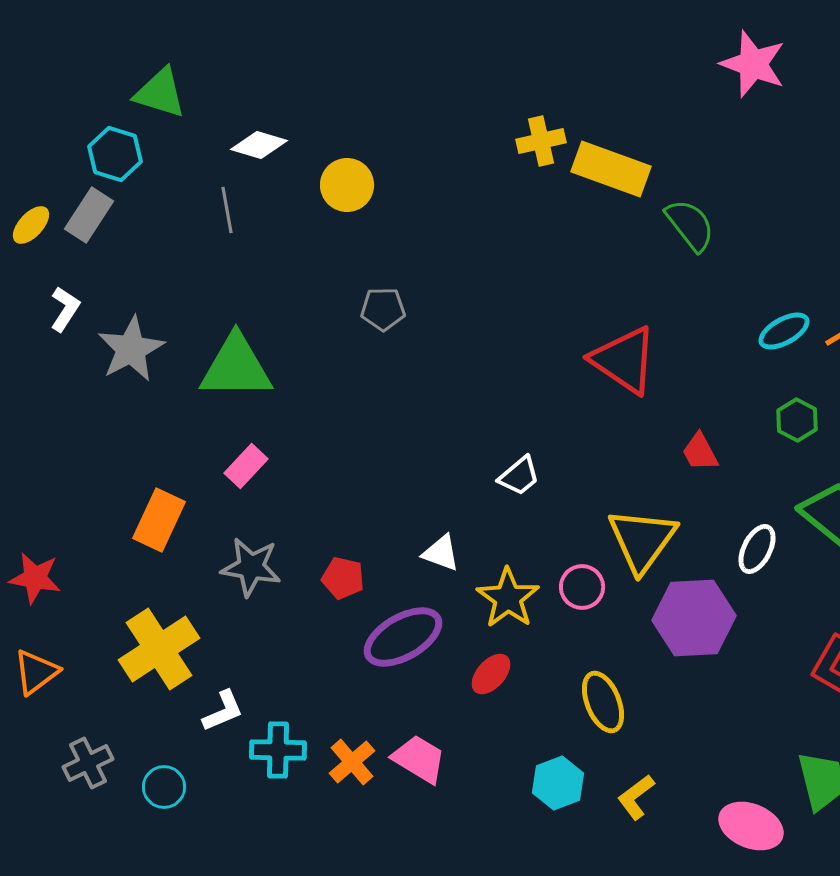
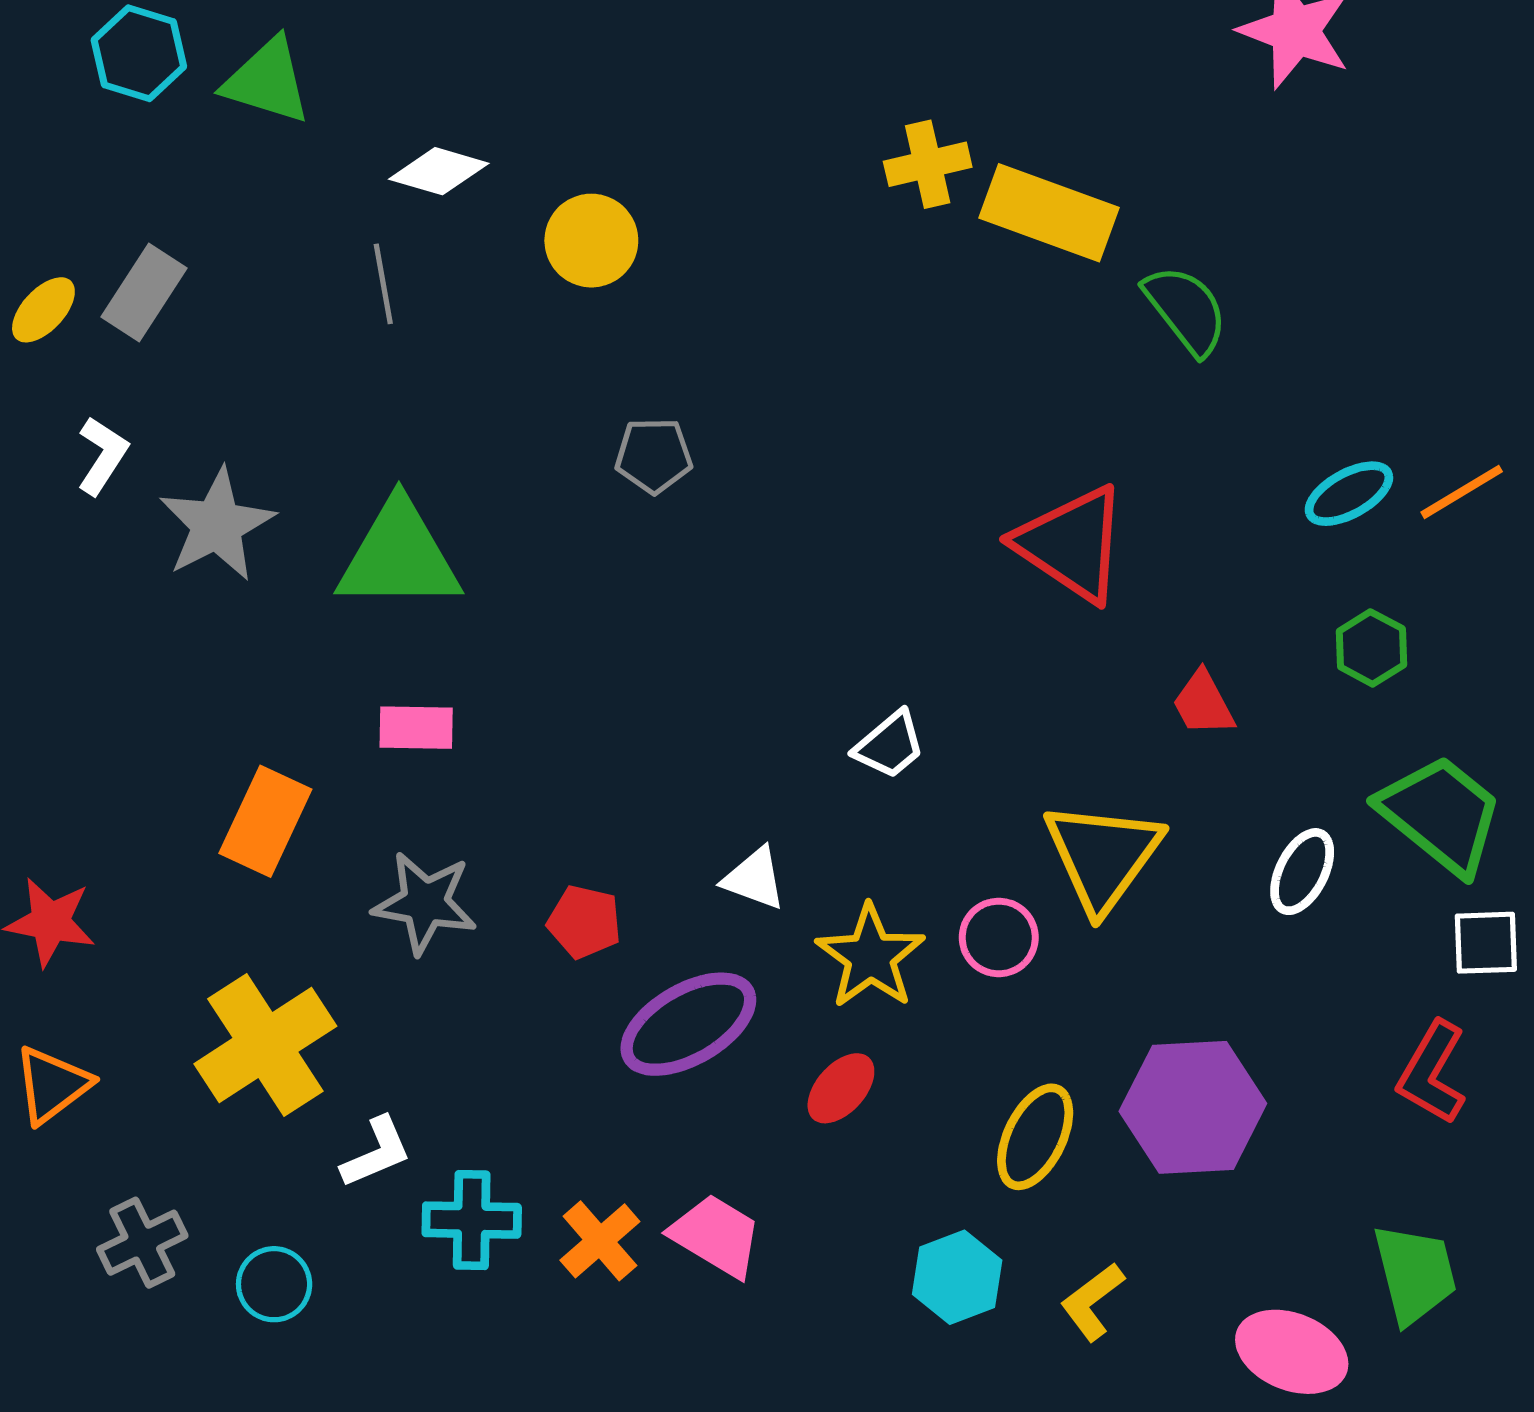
cyan hexagon: (115, 154) -> (139, 53), moved
pink rectangle: (246, 466) -> (416, 728), turned 48
purple hexagon: (694, 618) -> (1193, 1107), moved
yellow ellipse: (603, 702) -> (1035, 1137), turned 48

